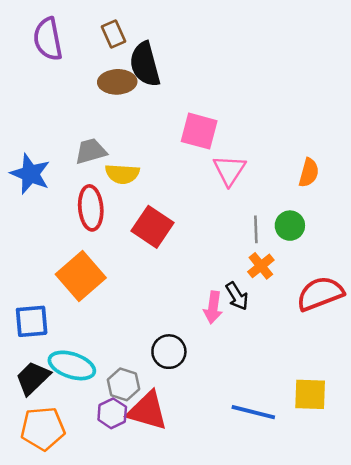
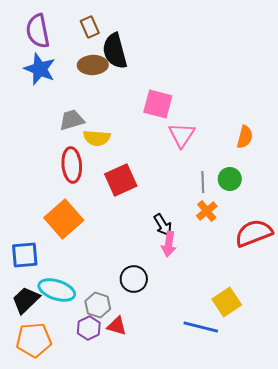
blue star: (30, 174) -> (40, 69), moved
red square: (153, 227) -> (121, 180), turned 32
black arrow: (237, 296) -> (163, 225), moved
yellow square: (310, 394) -> (227, 302), moved, turned -36
red triangle: (147, 411) -> (117, 326), size x0.6

